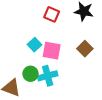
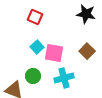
red square: (52, 14) -> (35, 17), moved
cyan cross: (48, 76) -> (64, 78), moved

